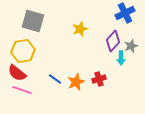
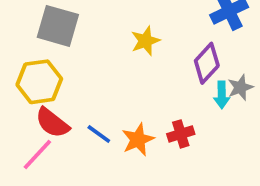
gray star: (131, 46) -> (240, 87), moved
red semicircle: (17, 73) -> (52, 123), moved
pink line: (22, 90) -> (37, 154), turned -66

